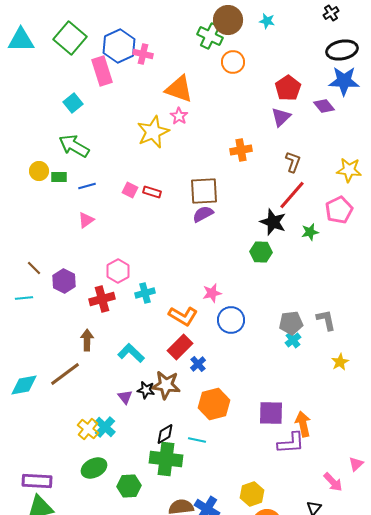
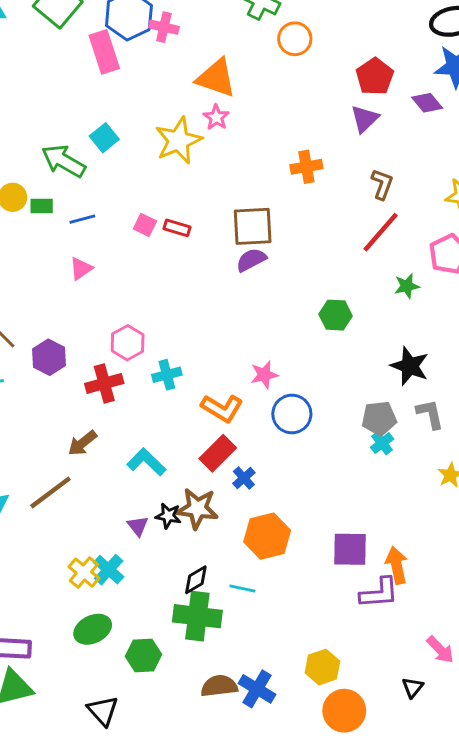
cyan square: (73, 103) -> (104, 138), moved
black star: (273, 222) -> (410, 366), moved
brown arrow: (87, 340) -> (82, 443), turned -130

